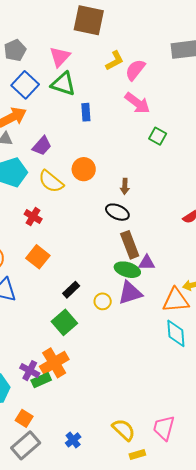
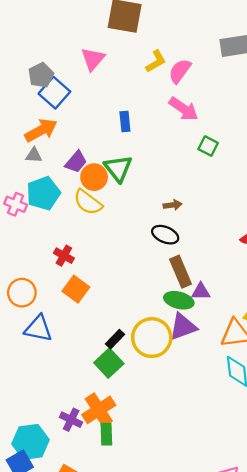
gray pentagon: (15, 50) -> (41, 75), moved
green triangle: (63, 84) -> (118, 168), moved, turned 36
orange circle: (84, 169) -> (94, 177), moved
brown arrow: (125, 186) -> (173, 205), turned -98
red cross: (33, 217) -> (64, 256), moved
black rectangle: (71, 290) -> (115, 339), moved
yellow circle: (103, 301) -> (152, 338), size x2.0
green rectangle: (41, 380) -> (106, 434), moved, turned -66

